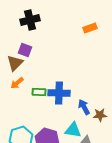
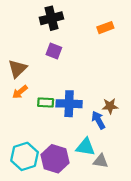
black cross: (30, 20) -> (51, 18), moved
purple square: (25, 50) -> (54, 51), moved
brown star: (100, 115) -> (110, 106), moved

